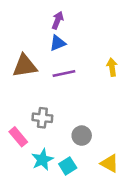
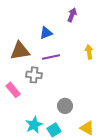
purple arrow: (58, 20) -> (72, 15), moved
gray cross: (42, 118) -> (34, 75), moved
pink rectangle: (18, 137) -> (13, 90), moved

